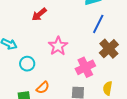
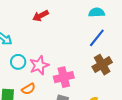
pink star: (58, 46) -> (39, 65), moved
pink cross: (85, 67) -> (64, 77), moved

